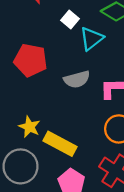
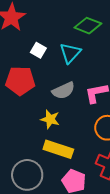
white square: (70, 19) -> (38, 50), moved
yellow star: (29, 127) -> (50, 119), moved

